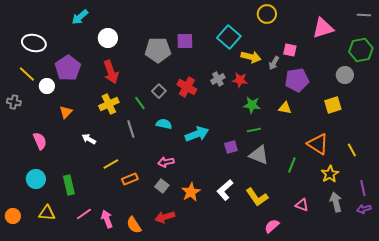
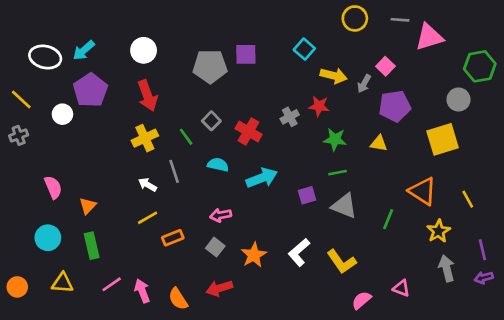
gray line: (364, 15) -> (400, 20), moved
cyan arrow: (80, 17) -> (84, 50), moved
cyan square: (229, 37) -> (304, 49), size x0.7
pink square: (290, 50) -> (385, 66), turned 32
yellow line: (27, 74) -> (21, 100), moved
gray cross: (218, 79) -> (290, 117), moved
red cross: (187, 87) -> (249, 131), moved
gray cross: (14, 102) -> (19, 135), turned -32
yellow square: (333, 105) -> (443, 139), size x1.4
orange triangle: (66, 112) -> (88, 206), moved
white arrow: (89, 139) -> (148, 185), moved
pink triangle: (302, 205) -> (401, 288), moved

